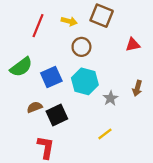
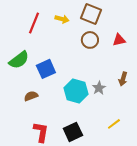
brown circle: (81, 47) -> (90, 40), moved
cyan hexagon: (85, 81) -> (76, 91), moved
black square: (57, 115) -> (73, 132), moved
yellow line: (105, 134) -> (114, 124), moved

